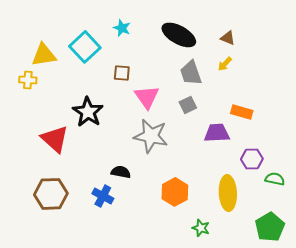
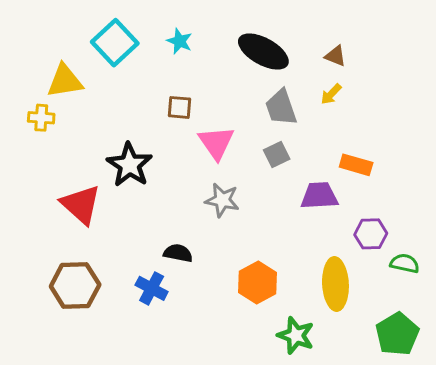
cyan square: (85, 47) -> (115, 43), moved
gray star: (151, 136) -> (222, 200), size x0.7
green star: (201, 228) -> (296, 335), size x1.4

